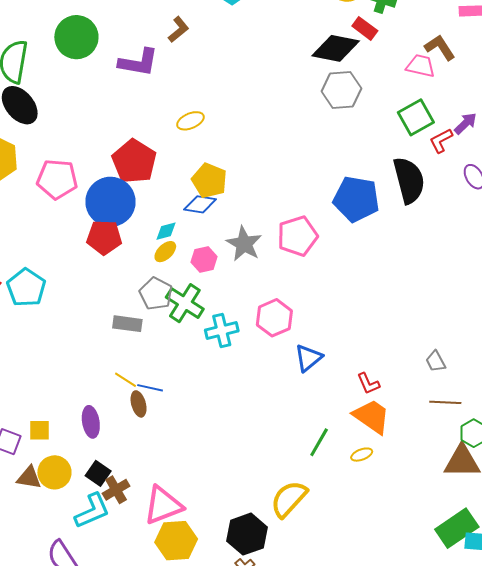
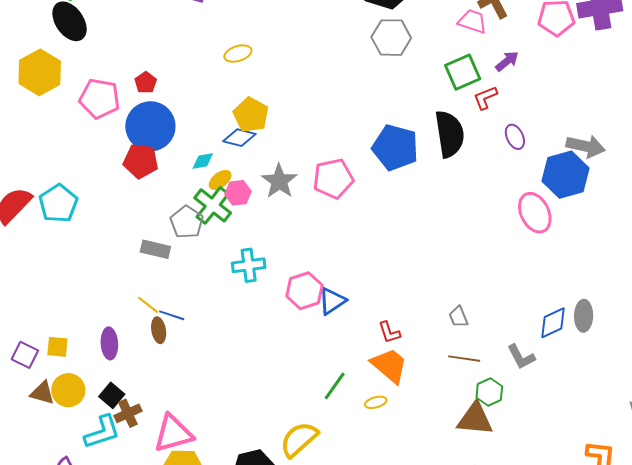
purple arrow: (465, 123) -> (507, 61), moved
red pentagon: (134, 161) -> (146, 83), moved, size x0.5
yellow ellipse: (165, 252) -> (220, 180), moved
green cross: (185, 303) -> (213, 205), moved
pink hexagon: (274, 318) -> (304, 291), moved

